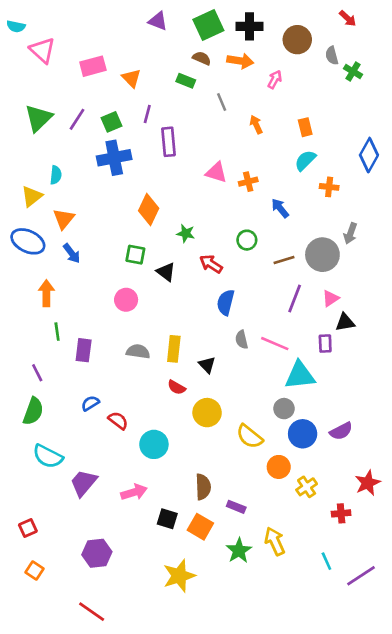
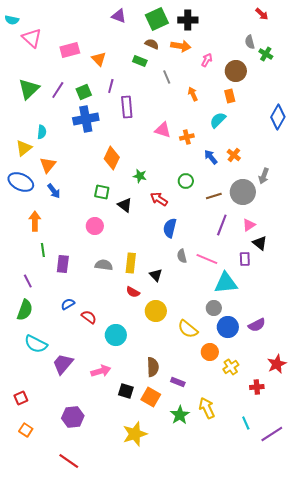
brown circle: (297, 40) -> (236, 71), moved
cyan semicircle: (305, 160) -> (218, 120), moved
orange cross: (329, 187) -> (234, 155), moved, turned 32
black triangle: (345, 322) -> (260, 243), turned 49

